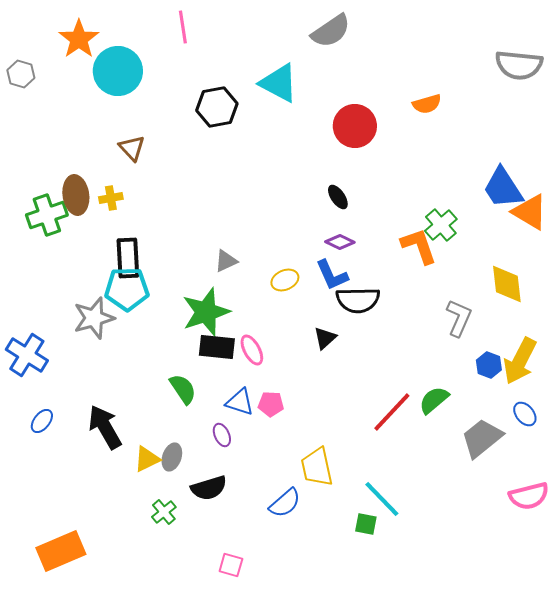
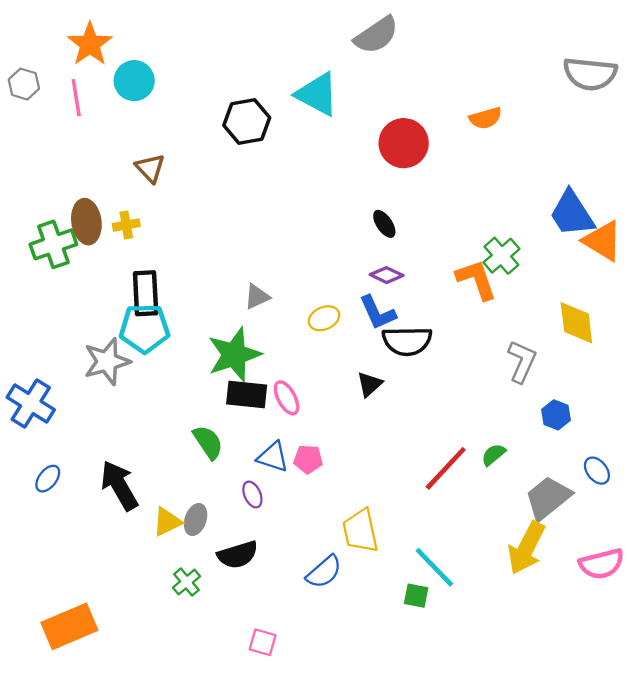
pink line: (183, 27) -> (76, 98), moved
cyan circle: (118, 71) -> (134, 81), size x0.7
yellow arrow: (520, 361) -> (526, 548), moved
green semicircle: (434, 400) -> (493, 455), size x0.7

